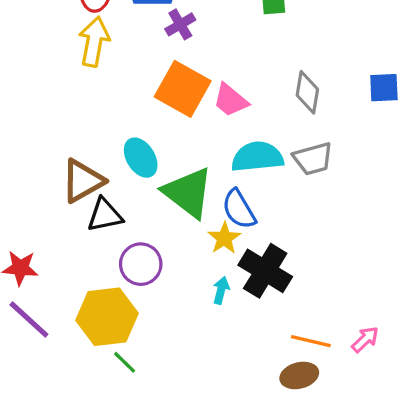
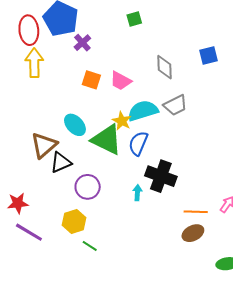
orange square: (183, 89) -> (91, 80), size x0.6
blue semicircle: (239, 209) -> (138, 143), turned 65
yellow star: (224, 238) -> (122, 121), moved
yellow hexagon: (107, 317) -> (74, 221), size x0.7

